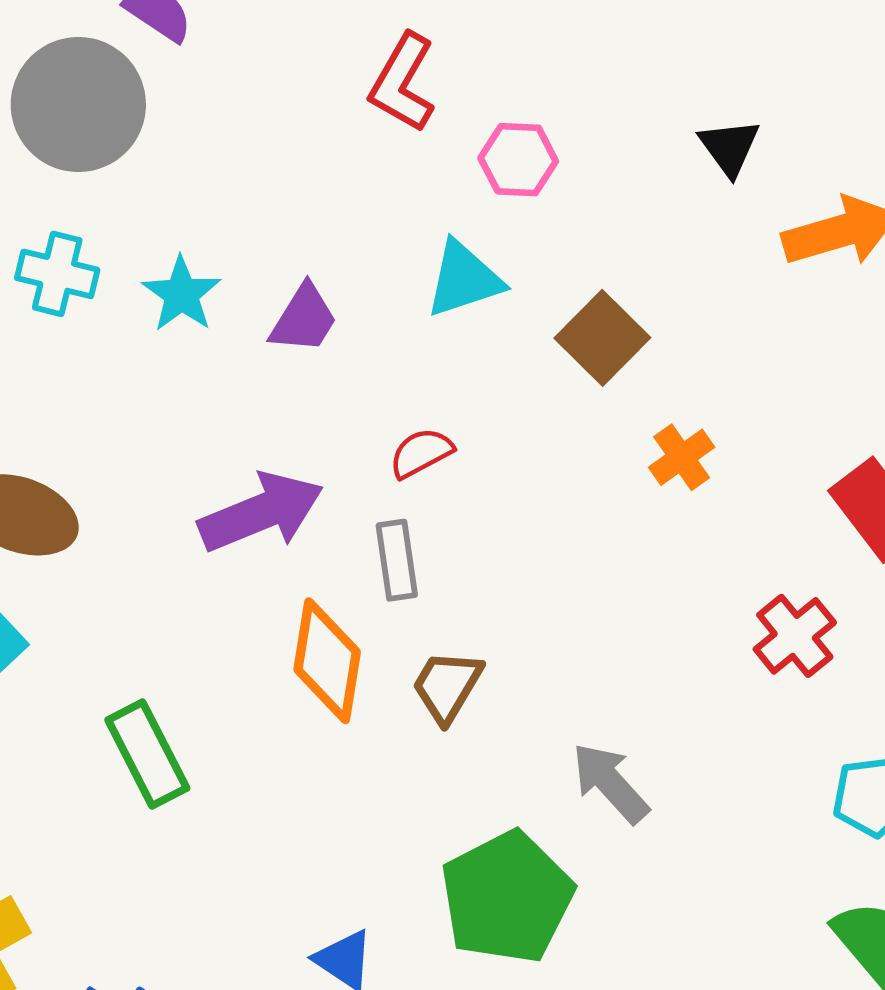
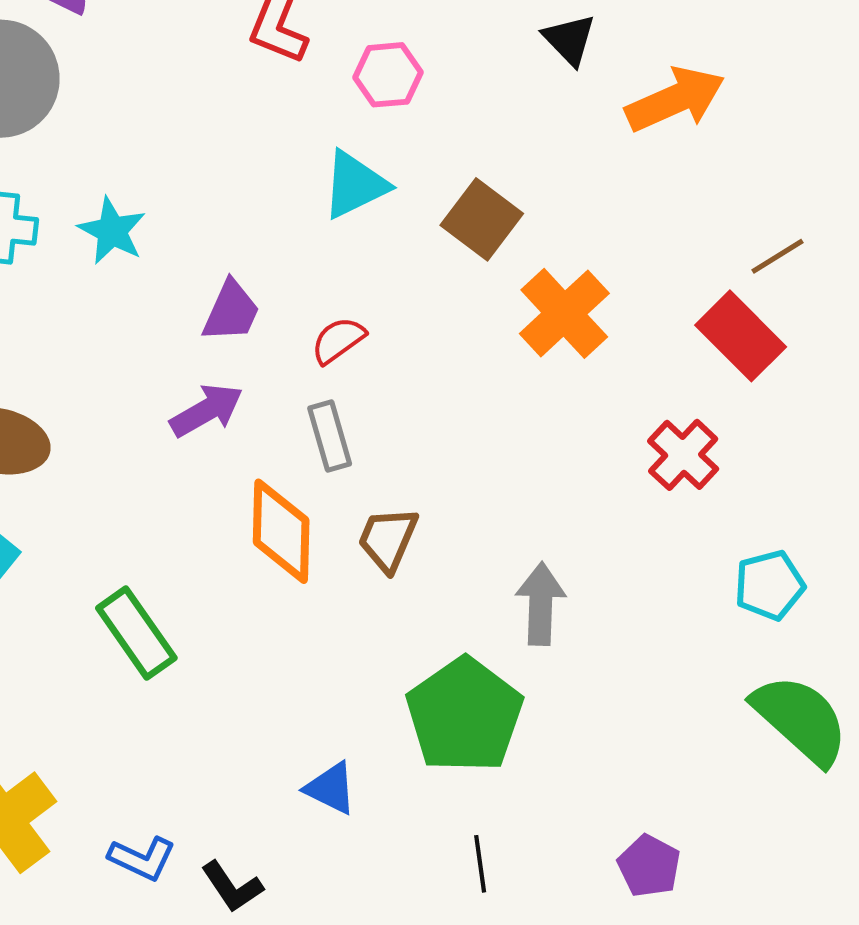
purple trapezoid: (304, 319) -> (231, 311), moved
orange cross: (682, 457) -> (564, 313), size x1.6
purple arrow: (261, 512) -> (206, 410), size x0.7
gray arrow: (610, 783) -> (541, 604), turned 52

